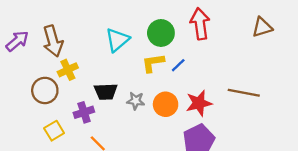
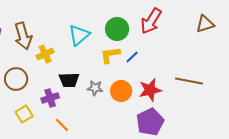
red arrow: (200, 24) -> (151, 21), turned -140
yellow cross: (68, 70) -> (45, 54), moved

